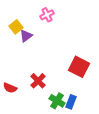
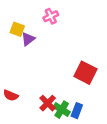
yellow square: (16, 27) -> (17, 29), turned -32
red cross: (38, 81) -> (48, 103), moved

